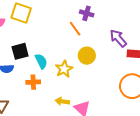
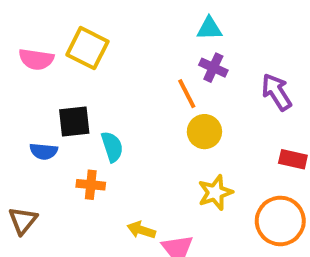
purple arrow: (118, 38) -> (277, 92), moved
yellow circle: (87, 56) -> (204, 132), moved
yellow star: (64, 69) -> (215, 193), moved

